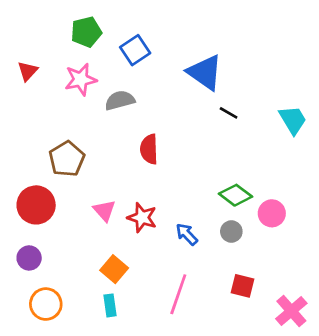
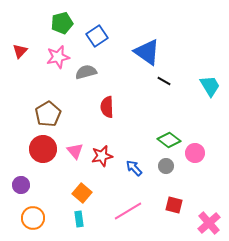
red circle: (36, 205) -> (43, 149), moved
red star: (142, 218) -> (102, 156), turned -30
pink line: (178, 294) -> (128, 211), turned 40

